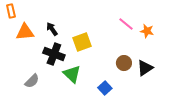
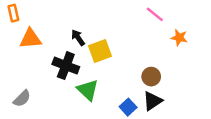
pink line: (126, 24) -> (155, 14), moved
black arrow: (52, 29) -> (78, 38), moved
black triangle: (145, 68) -> (152, 101), moved
gray semicircle: (32, 81) -> (22, 99), moved

